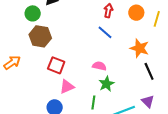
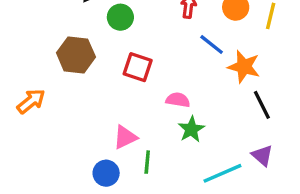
green circle: (33, 13) -> (120, 17), moved
blue line: (105, 32) -> (212, 44), moved
red square: (56, 65) -> (138, 67), moved
green line: (93, 103) -> (147, 162), moved

